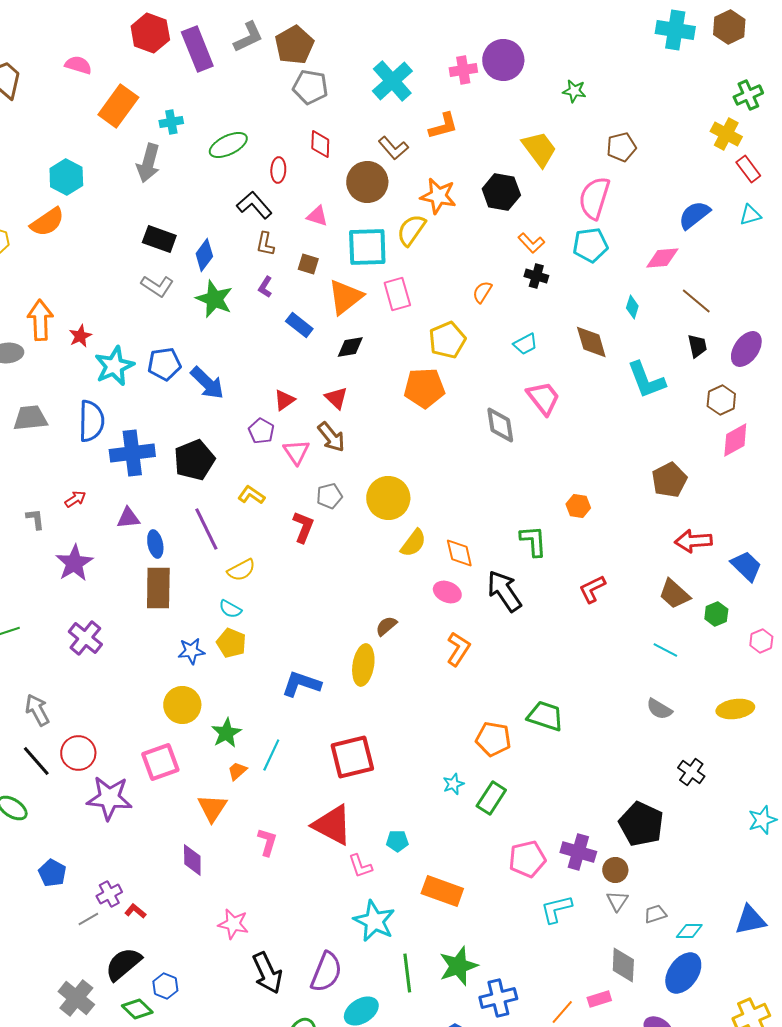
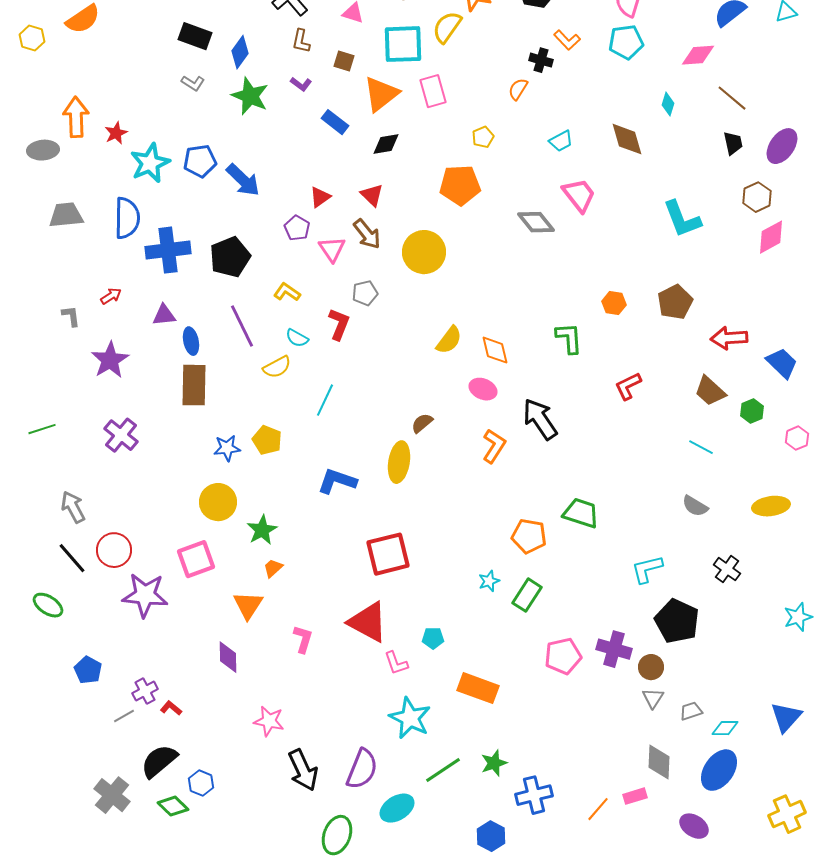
black cross: (536, 276) -> (541, 60), moved
gray L-shape: (157, 286) -> (193, 83), size x0.7
purple L-shape: (265, 287) -> (301, 84), turned -85
yellow pentagon: (447, 340) -> (483, 137), size x0.6
cyan L-shape: (646, 380) -> (682, 219), moved
gray diamond: (500, 425) -> (536, 222), turned -30
brown pentagon: (669, 480) -> (675, 302), moved
yellow circle: (388, 498) -> (424, 252), moved
black arrow: (504, 591) -> (540, 419), moved
cyan semicircle: (230, 609) -> (297, 338), moved
cyan line: (271, 755) -> (325, 400), moved
cyan L-shape: (556, 909) -> (647, 569), moved
blue triangle: (750, 920) -> (786, 717), turned -36
green star: (458, 966) -> (494, 763), size x0.7
green line: (407, 973) -> (443, 770), turned 63

